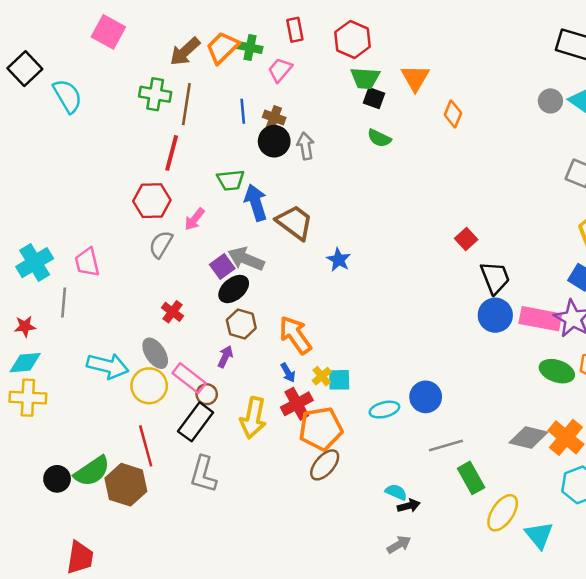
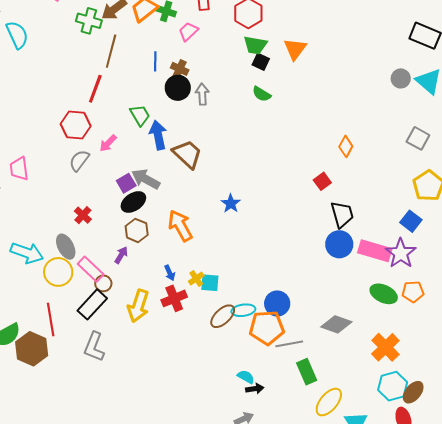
green cross: (155, 94) -> (89, 21), moved
orange diamond: (453, 114) -> (346, 146), moved
green trapezoid: (231, 180) -> (140, 115), turned -120
blue star: (339, 260) -> (231, 203), moved
orange arrow: (295, 335) -> (180, 226), moved
orange pentagon: (321, 429) -> (267, 328), moved
gray diamond: (528, 438) -> (336, 324), moved
brown ellipse: (325, 465) -> (223, 316), moved

